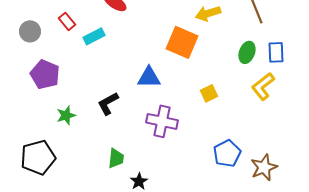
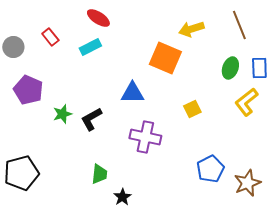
cyan rectangle: (94, 36) -> (90, 47), moved
green star: (66, 115) -> (62, 114), moved

